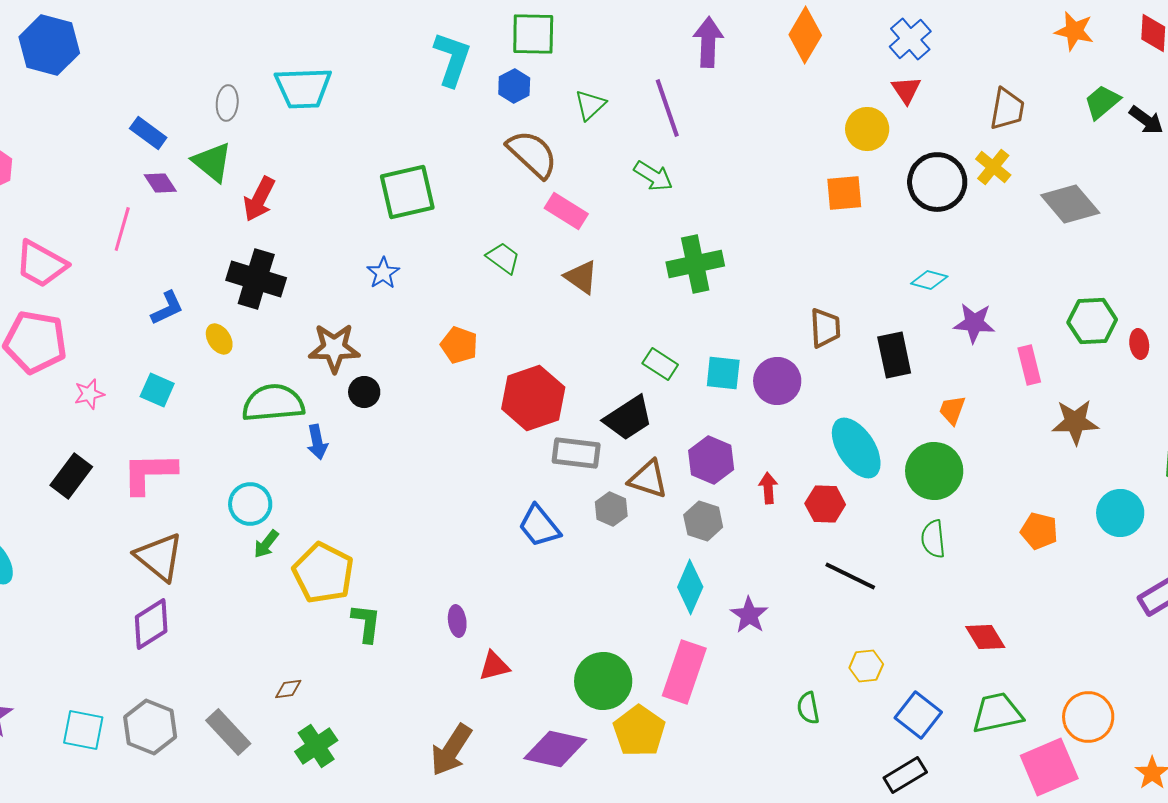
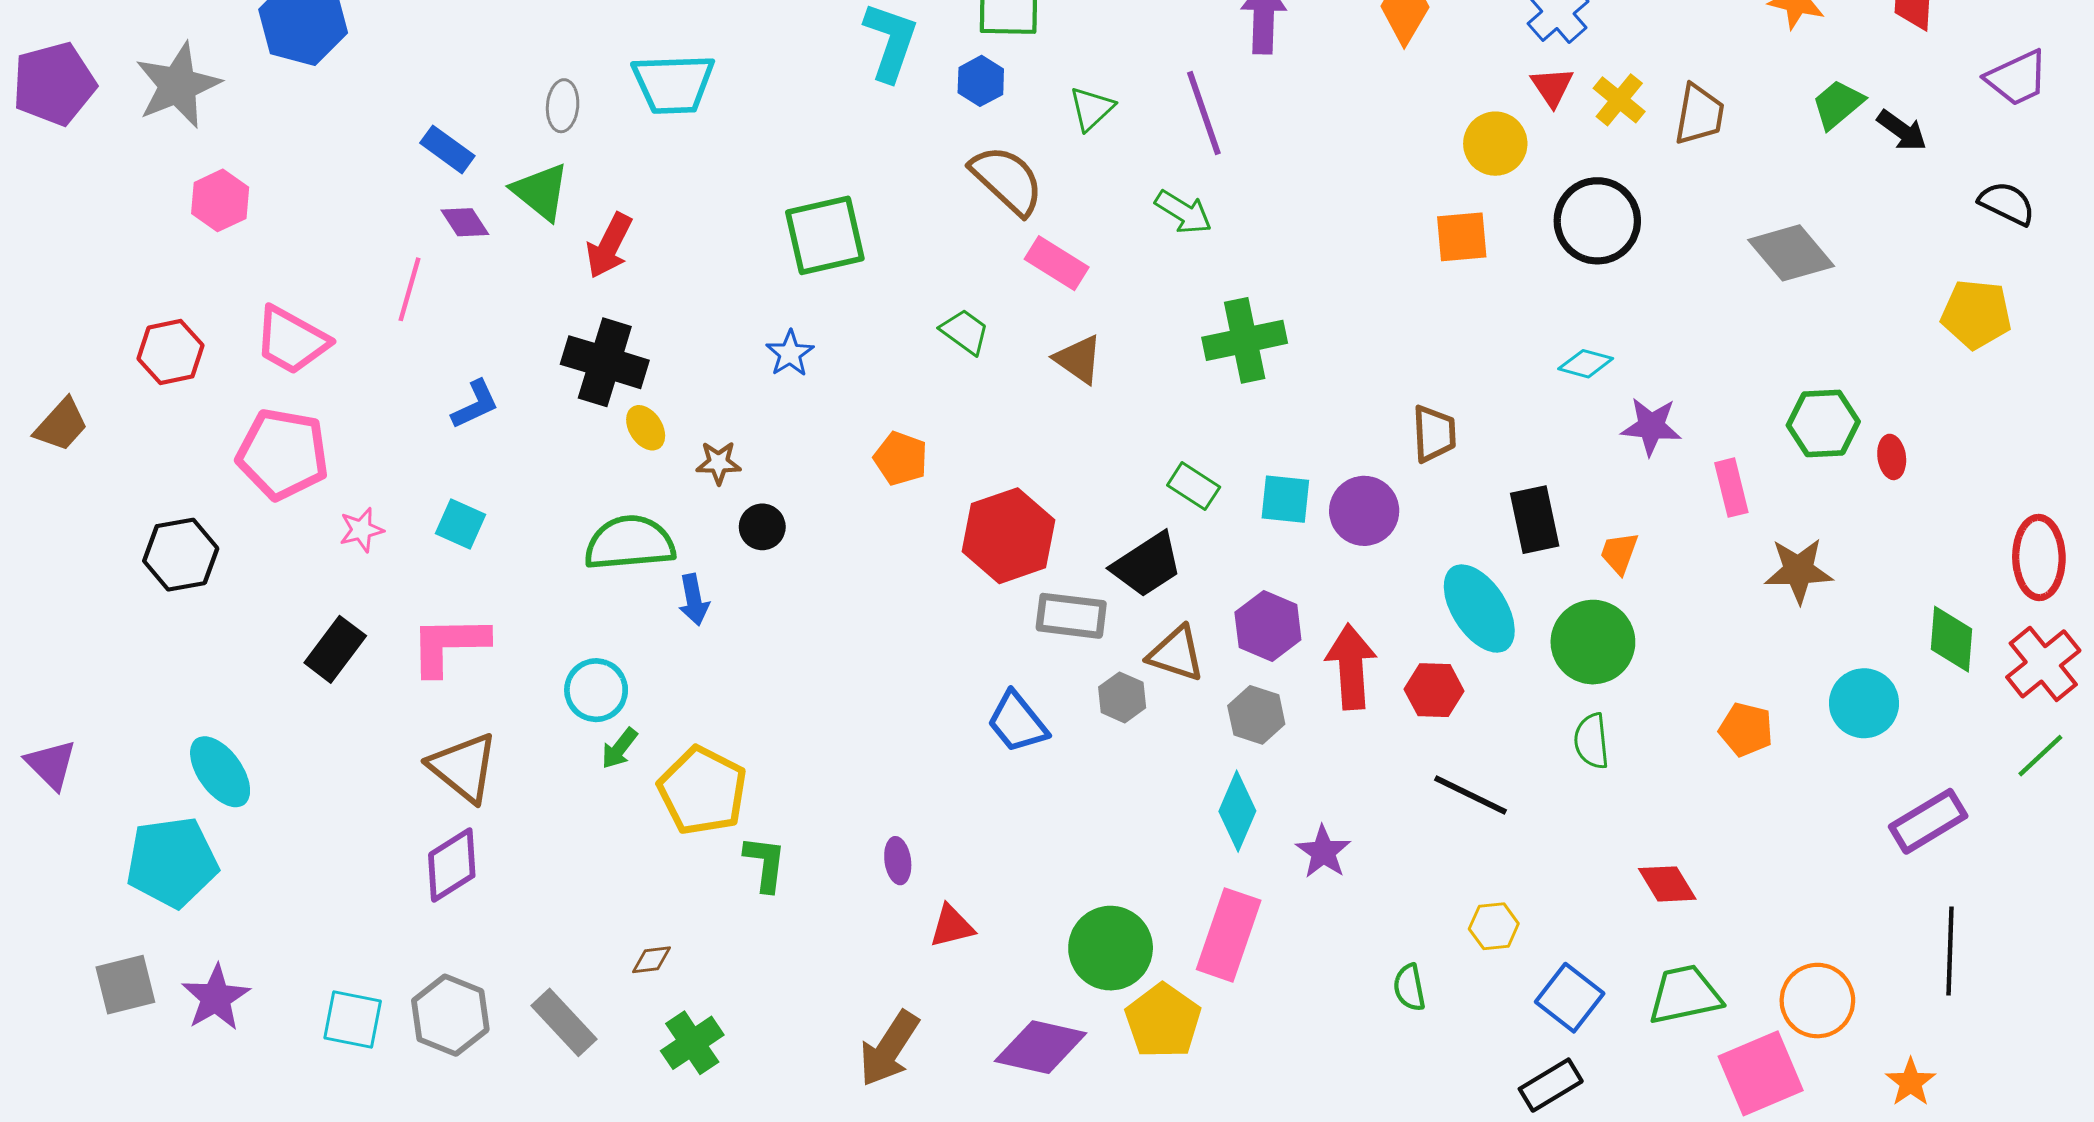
yellow cross: (993, 167) -> (1619, 100), moved
yellow ellipse: (219, 339) -> (646, 428), moved
brown star: (334, 348) -> (719, 463), size x0.6
black rectangle: (894, 355) -> (1535, 520), moved
red arrow: (768, 488) -> (1351, 667), size x1.8

